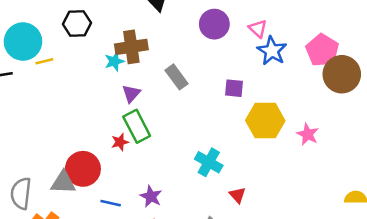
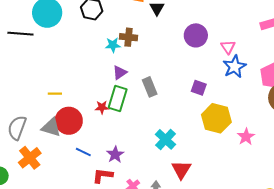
brown cross: (131, 47) -> (128, 37), size x0.7
yellow line: (44, 61) -> (55, 94), moved
gray rectangle: (176, 77) -> (150, 87), moved
green rectangle: (137, 126) -> (118, 99), turned 30
red triangle: (237, 195) -> (181, 170), size x1.5

